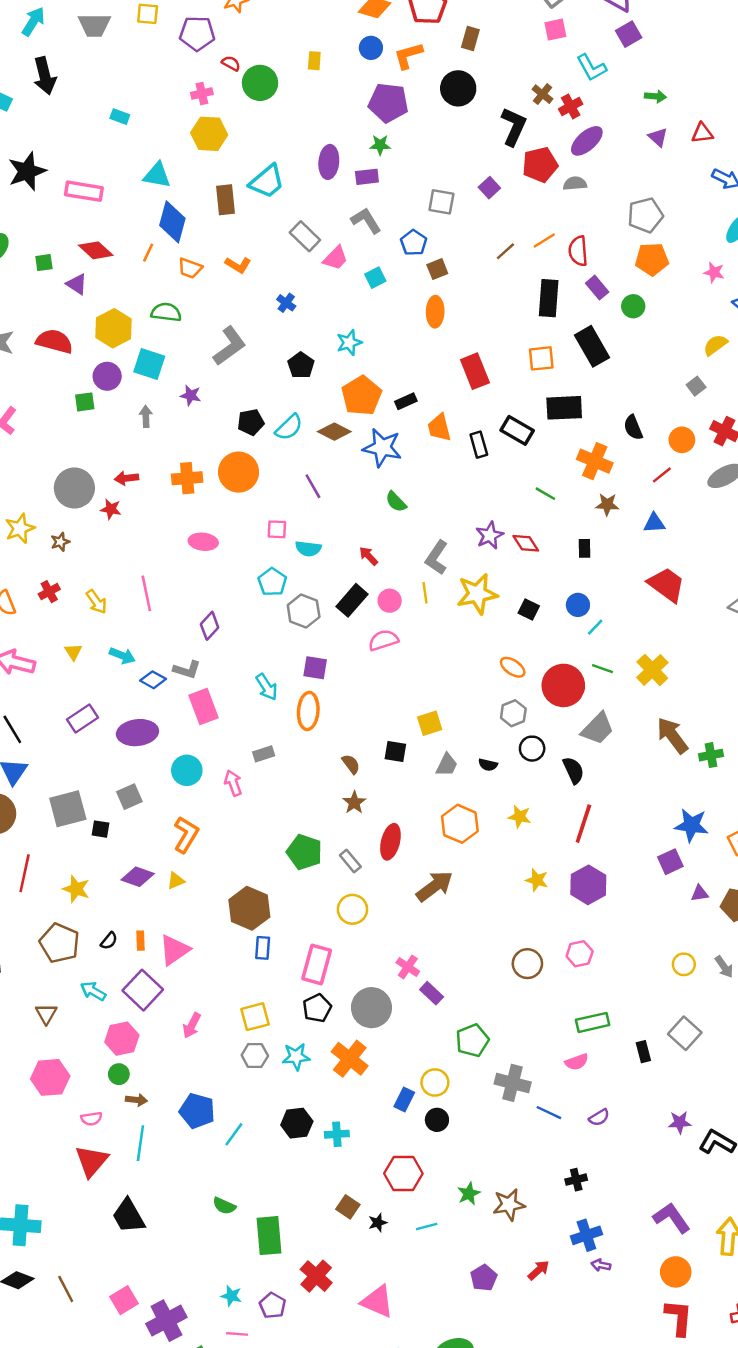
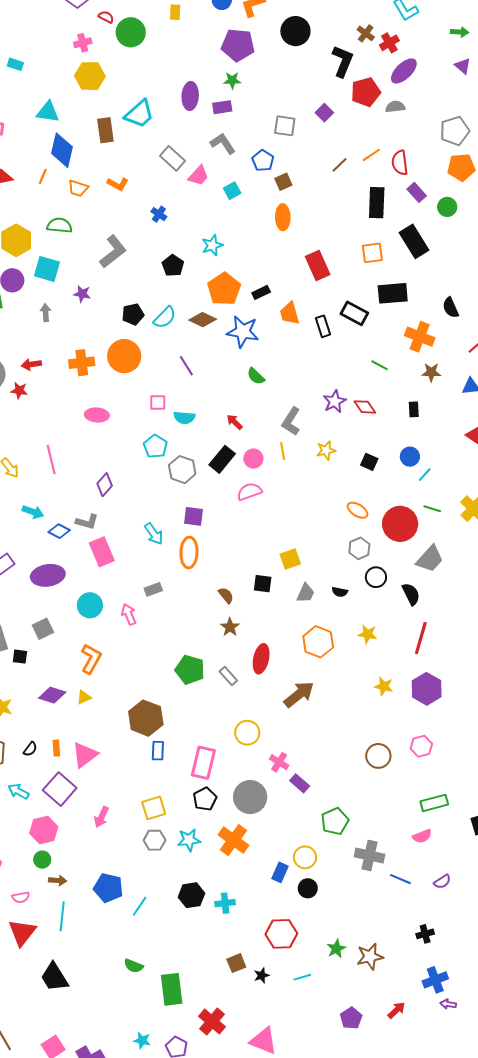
yellow star: (477, 594) -> (326, 450), size x0.6
yellow circle: (352, 909) -> (247, 733), moved
brown square: (348, 1207) -> (236, 963), turned 36

